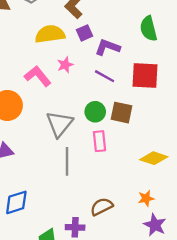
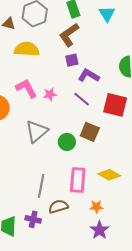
yellow semicircle: (50, 34) -> (27, 49), moved
pink star: (65, 65) -> (50, 94), moved
green circle: (95, 112) -> (67, 142), moved
pink rectangle: (99, 141) -> (78, 180), moved, size x1.4
gray line: (67, 161) -> (41, 186), moved

